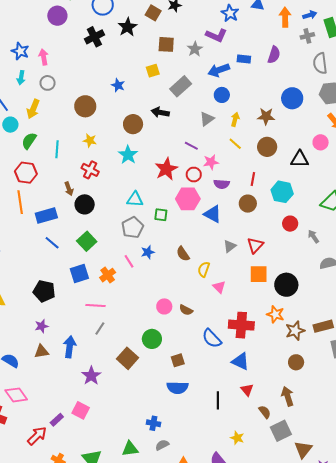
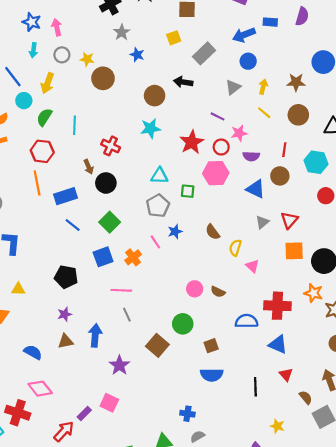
gray star: (195, 49) -> (122, 32), moved
yellow star: (90, 140) -> (87, 59), moved
cyan star: (128, 155) -> (150, 128), turned 30
blue triangle: (213, 214) -> (256, 189), moved
gray line: (100, 328) -> (127, 315), turned -56
blue semicircle: (212, 338) -> (246, 321), turned 135

